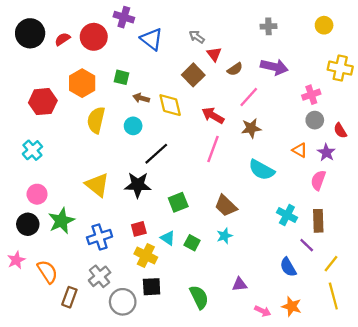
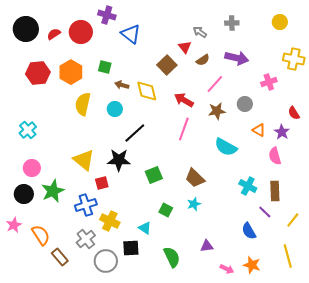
gray arrow: (197, 37) -> (200, 32), moved
red hexagon: (43, 102) -> (38, 73), moved
gray circle: (315, 120) -> (245, 104), moved
pink semicircle: (318, 180) -> (275, 156), turned -36
red square: (139, 229) -> (102, 183), moved
cyan triangle: (168, 238) -> (145, 228), moved
yellow cross: (146, 255) -> (110, 221), moved
yellow line: (331, 264) -> (293, 220), moved
brown rectangle: (69, 297) -> (60, 257), turned -60

